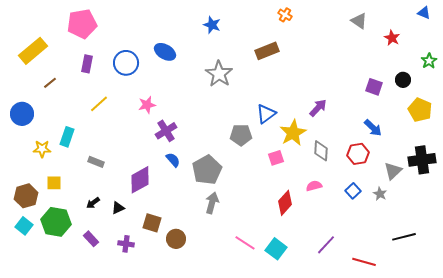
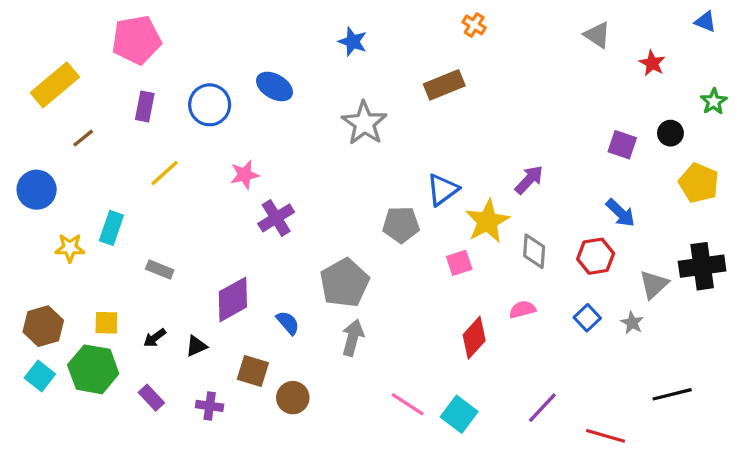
blue semicircle: (173, 160) -> (288, 323), moved
yellow square: (54, 183) -> (106, 323), moved

